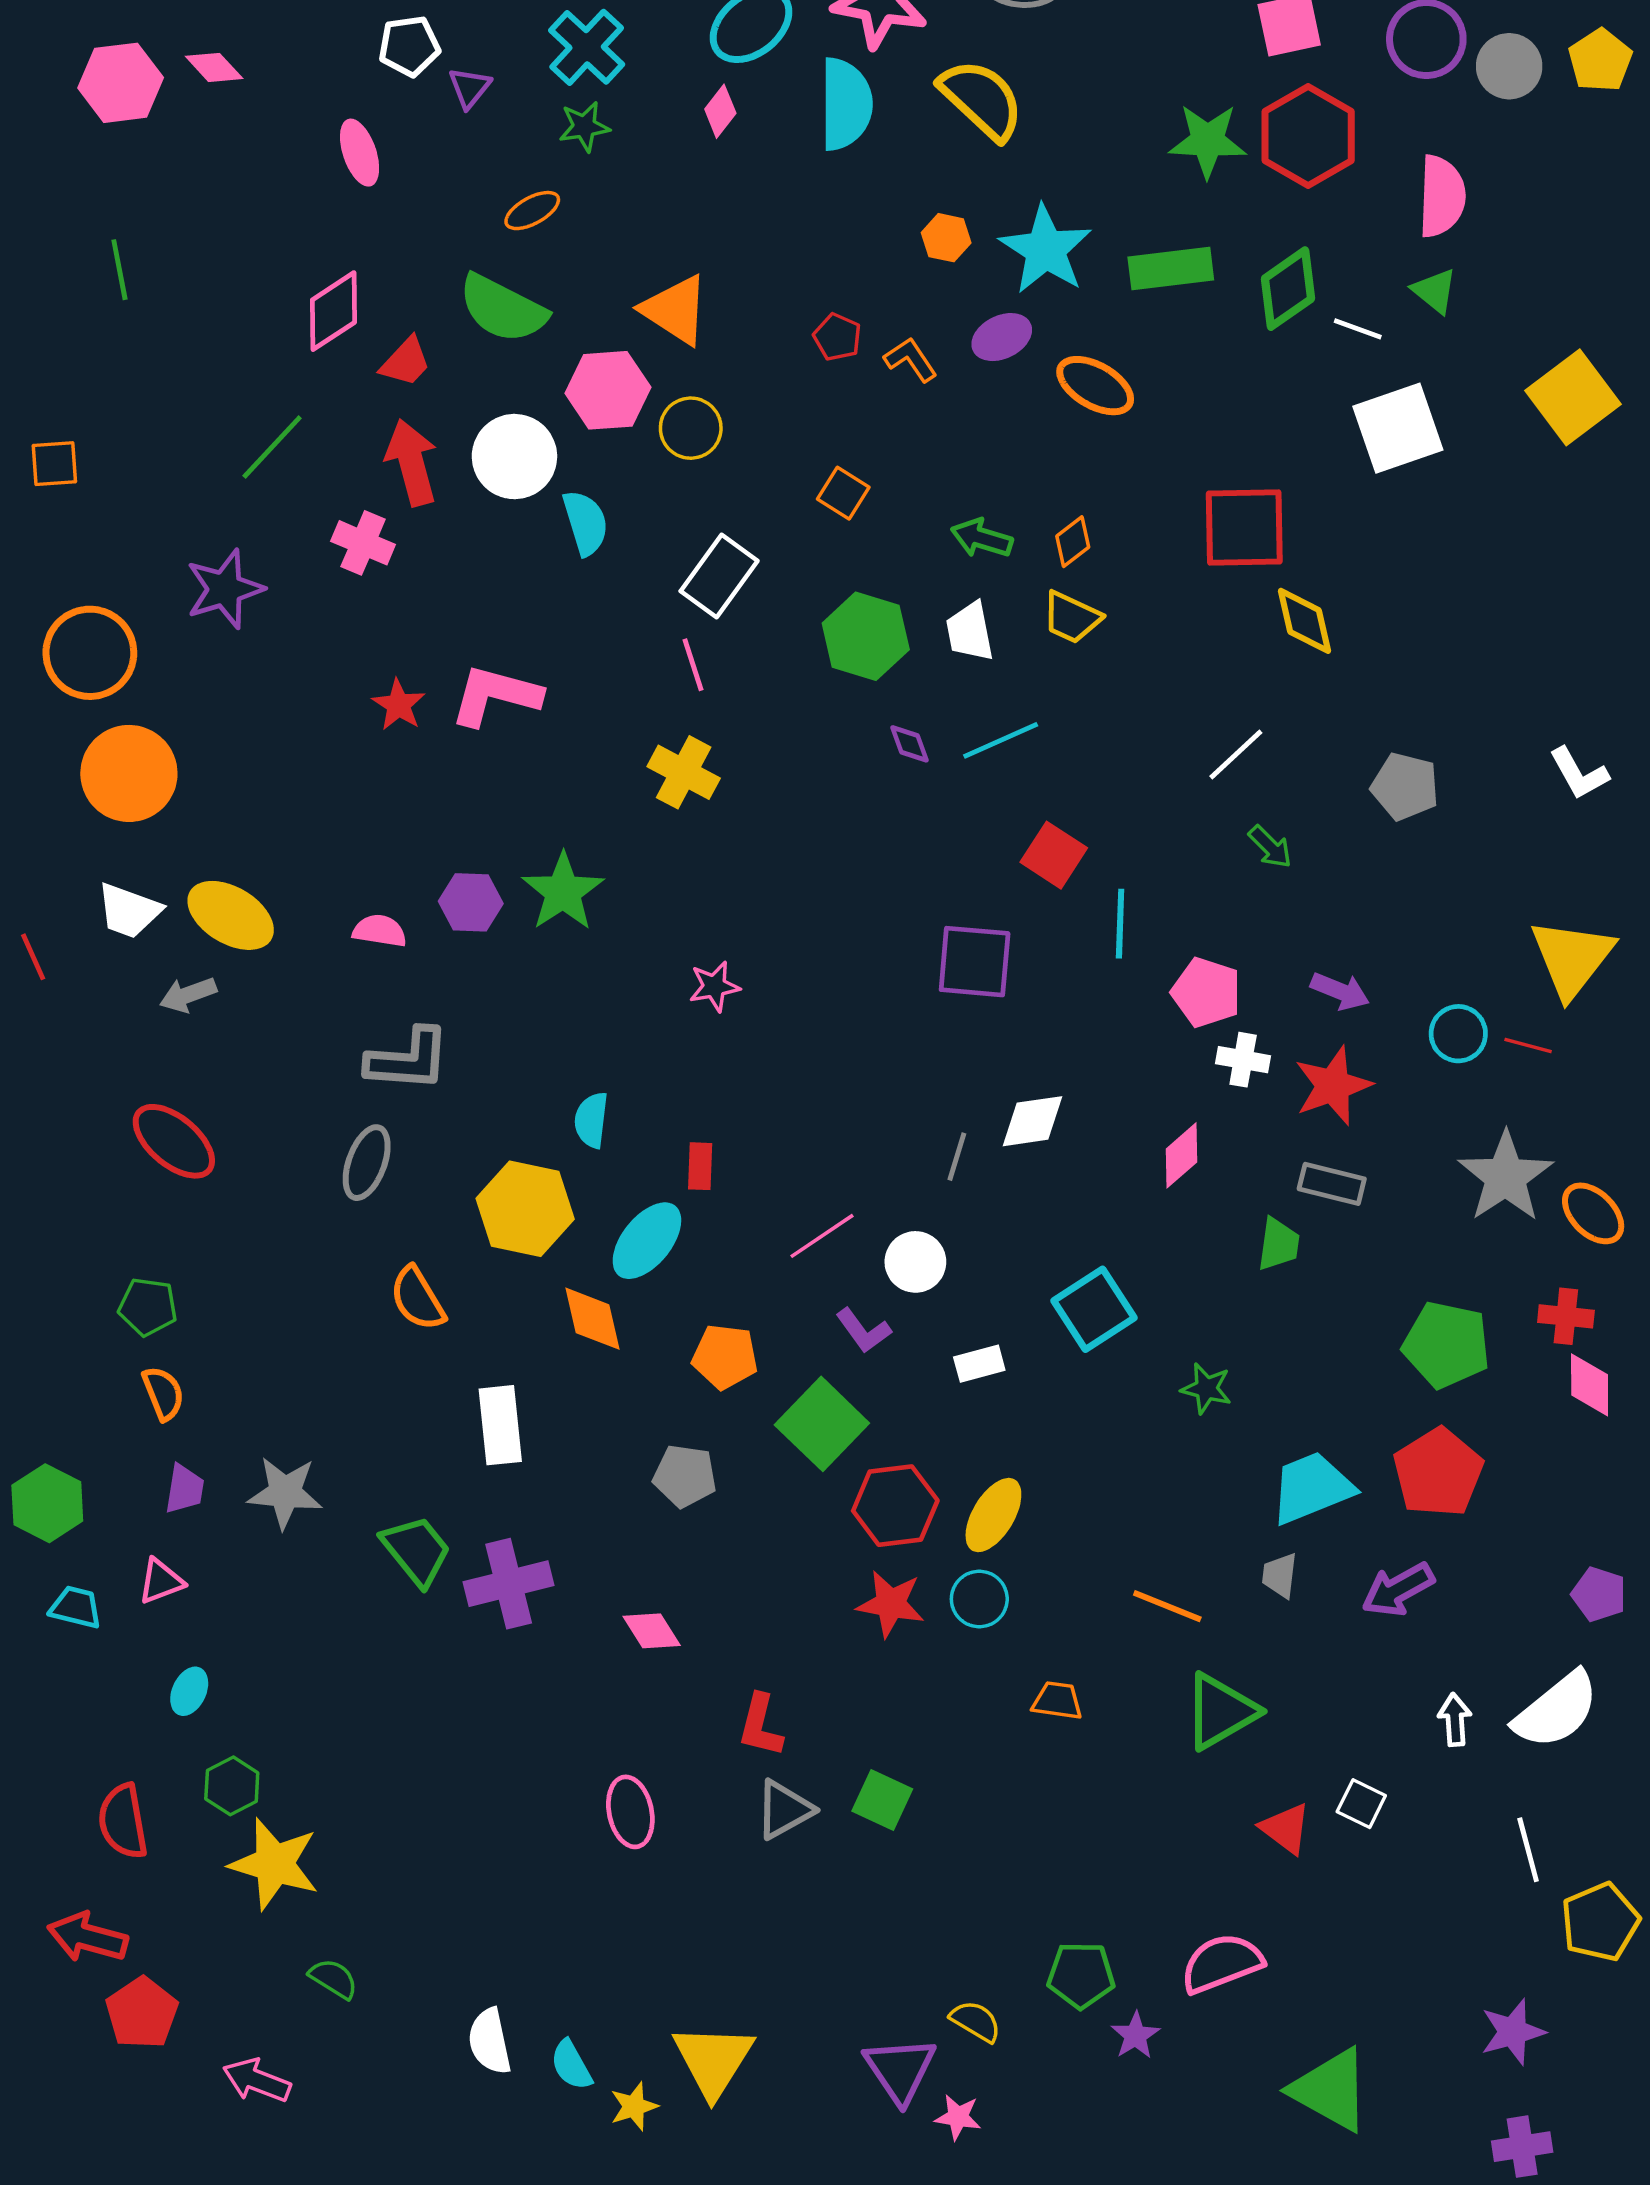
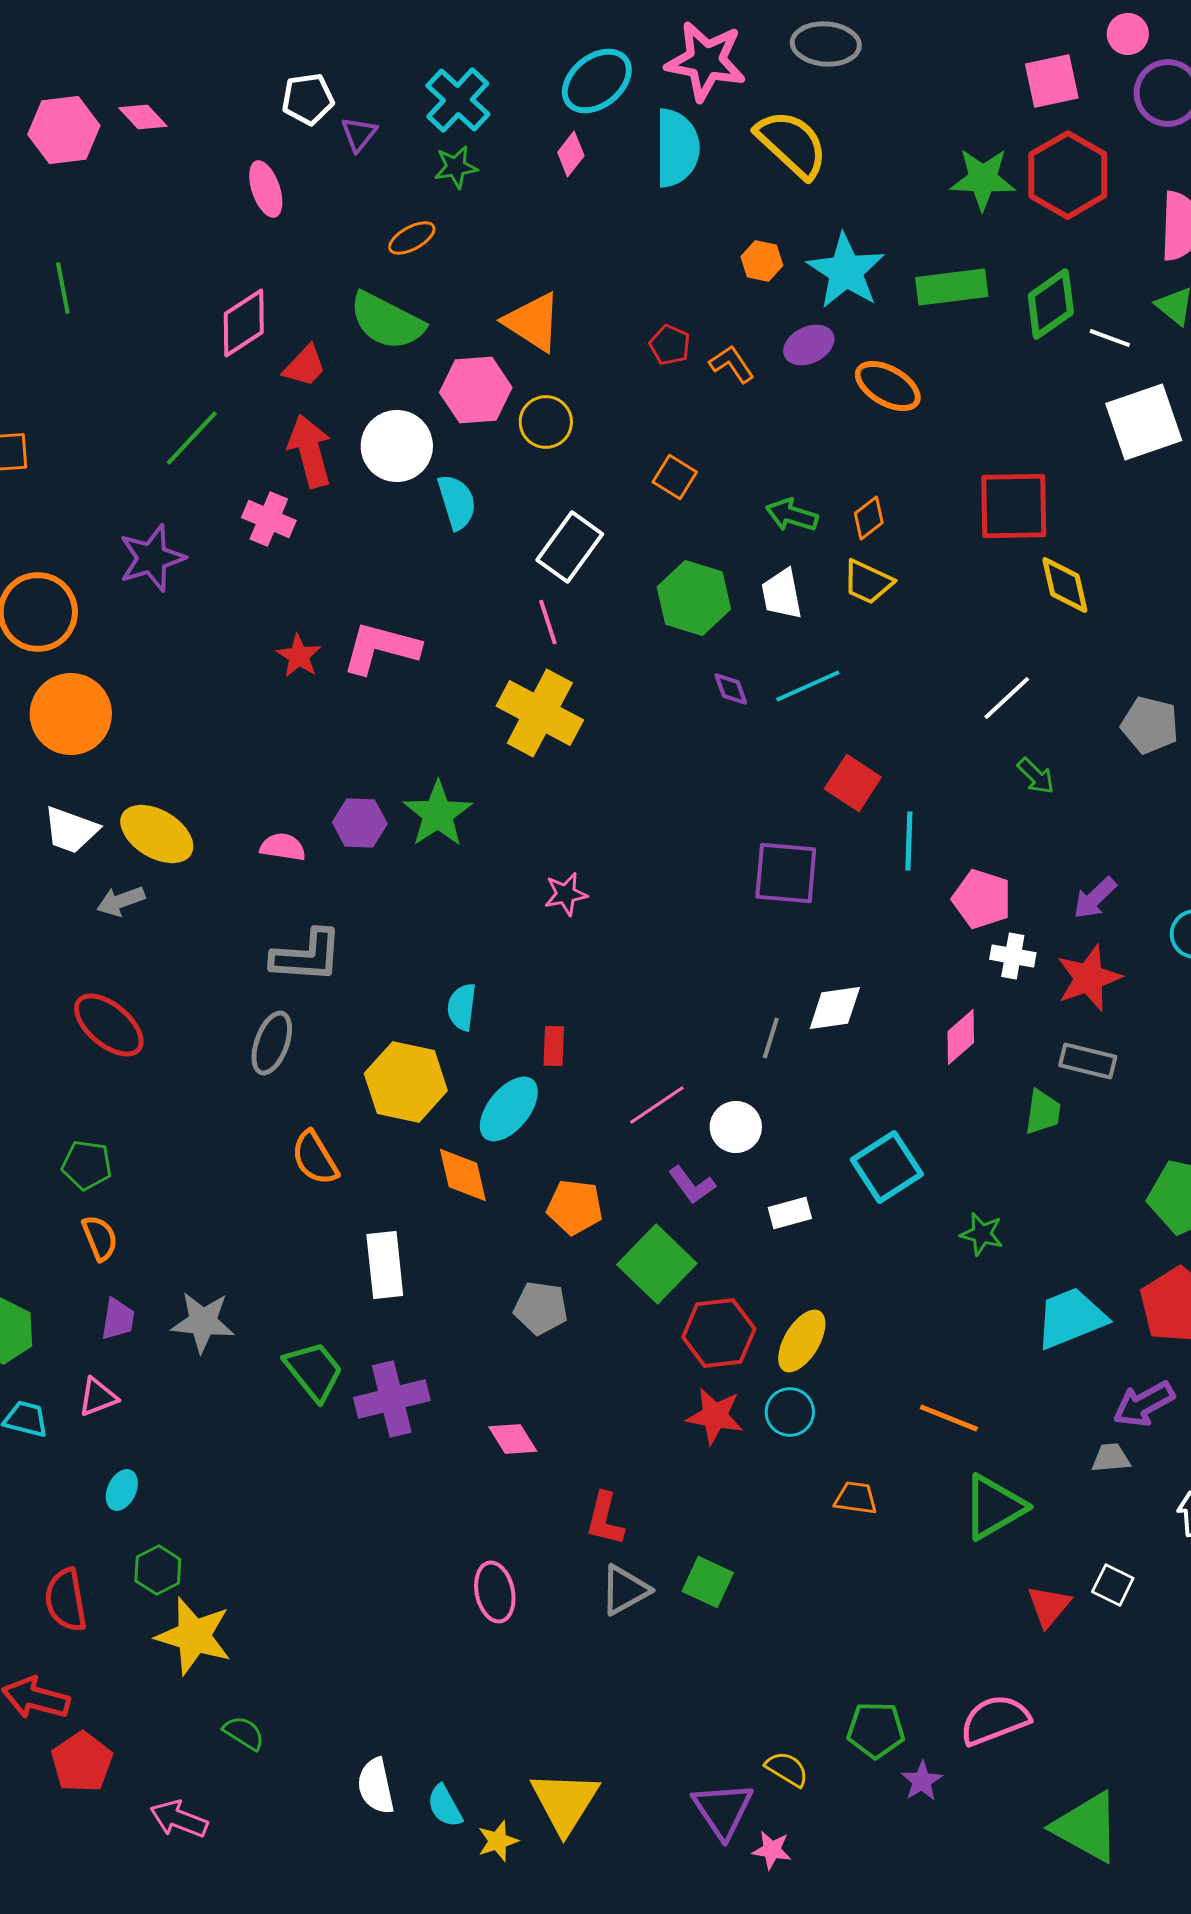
yellow cross: (684, 772) -> (540, 713), size x1.4
purple arrow: (1340, 991) -> (1095, 898), turned 114
gray trapezoid: (1280, 1575) -> (1111, 1458), moved, turned 78
red triangle: (1286, 1828) -> (1049, 1606), turned 33

